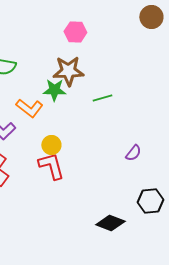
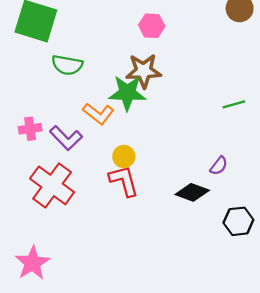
green star: (54, 90) -> (127, 93), size x1.4
green line: (102, 98) -> (234, 104), moved
black diamond: (110, 223) -> (192, 192), moved

